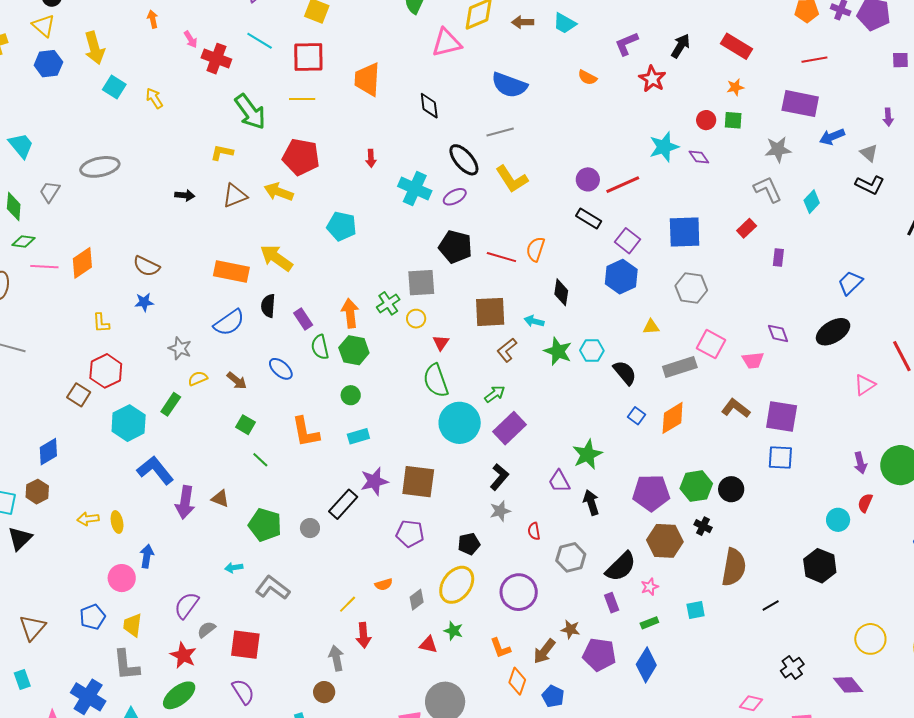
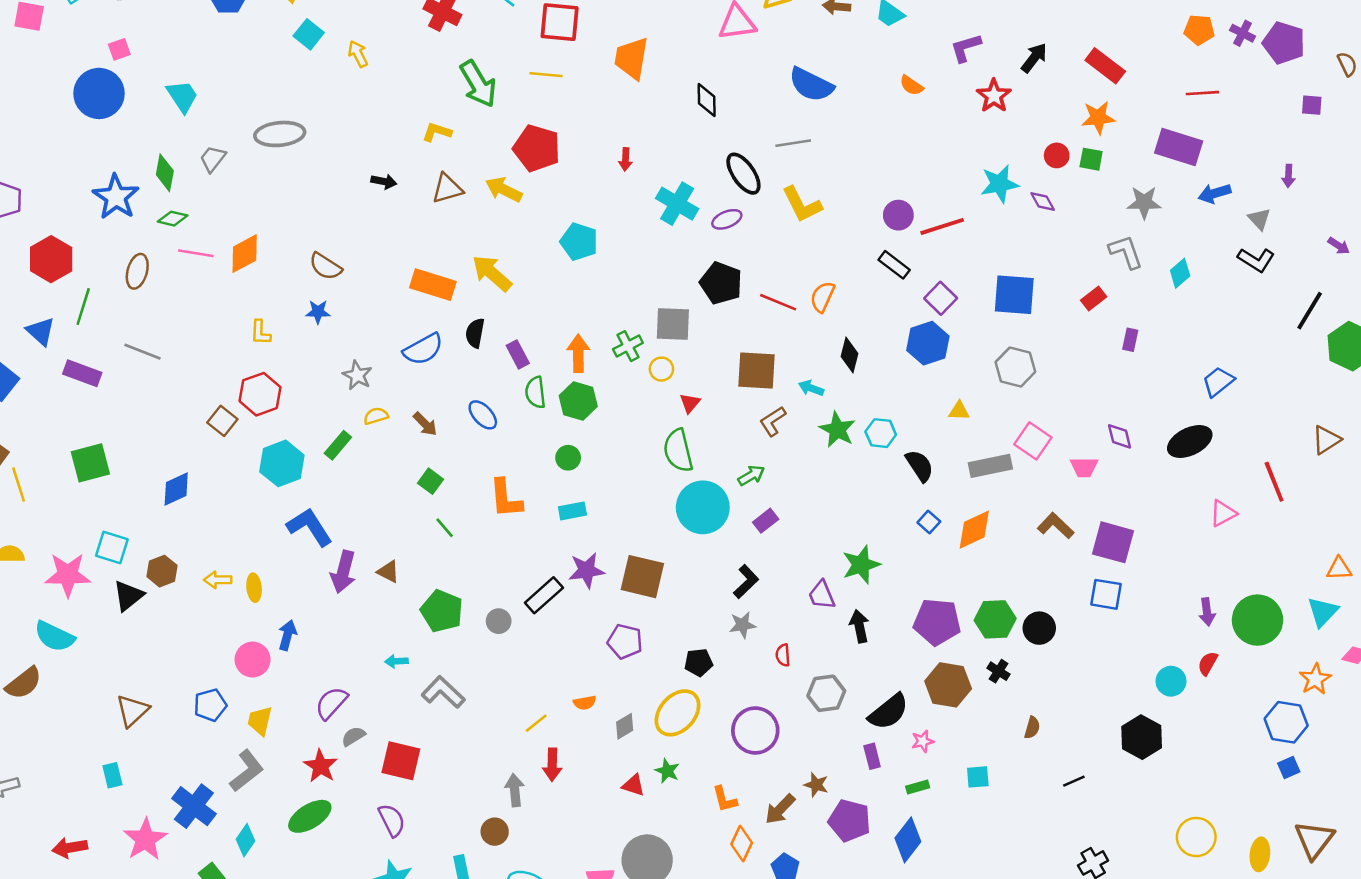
orange star: (735, 87) -> (1098, 118), size x1.5
purple rectangle: (510, 428) -> (766, 521), size x0.6
brown hexagon: (37, 492) -> (162, 571), moved
brown semicircle: (734, 567) -> (1032, 728), size x0.5
gray L-shape: (126, 665) -> (247, 771), turned -128

